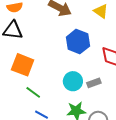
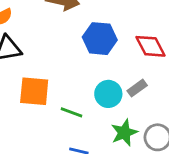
green line: (33, 92) -> (72, 112), moved

